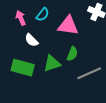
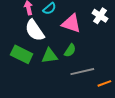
white semicircle: (31, 40) -> (35, 30), size x1.6

